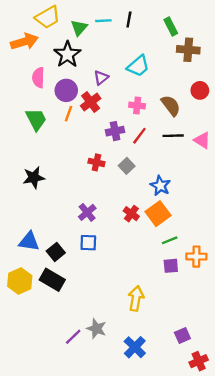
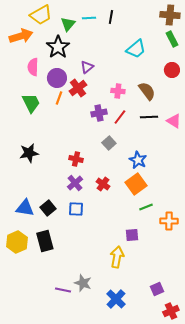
green rectangle: (171, 26) -> (172, 39), moved
brown cross: (188, 50) -> (170, 15), moved
cyan trapezoid: (138, 66) -> (136, 49), moved
red circle: (200, 90) -> (172, 70), moved
red cross: (96, 162) -> (76, 159), moved
red cross: (131, 214) -> (103, 184), moved
black square: (56, 252) -> (48, 208), moved
purple square: (171, 266) -> (132, 235), moved
black rectangle: (52, 280) -> (45, 241), turned 45
purple line: (73, 337) -> (63, 290), turned 56

